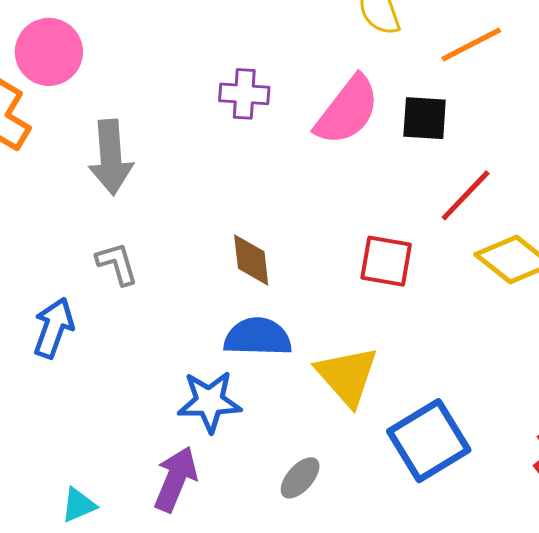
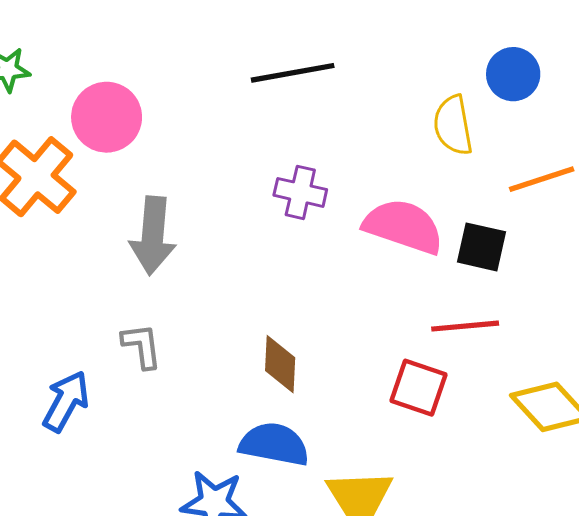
pink semicircle: (347, 110) -> (403, 226), turned -118
red line: (466, 195) -> (465, 326), moved, turned 32

